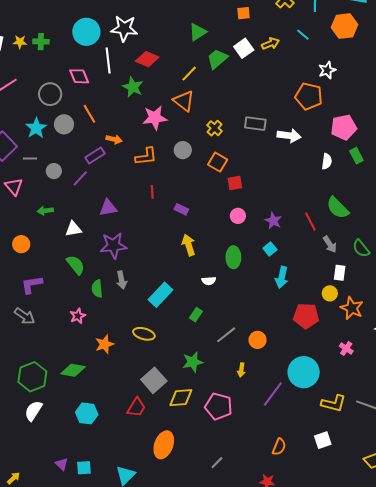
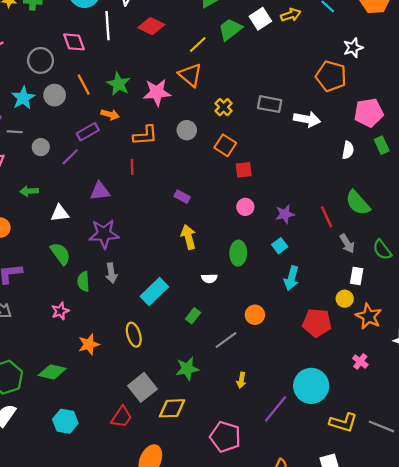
green star: (133, 87) -> (119, 84), moved
red line: (152, 192) -> (132, 167), moved
purple star: (273, 221) -> (285, 214), turned 30
yellow ellipse: (144, 334) -> (134, 335), turned 55
orange circle: (258, 340) -> (255, 315), moved
pink pentagon: (218, 406) -> (225, 437), moved

